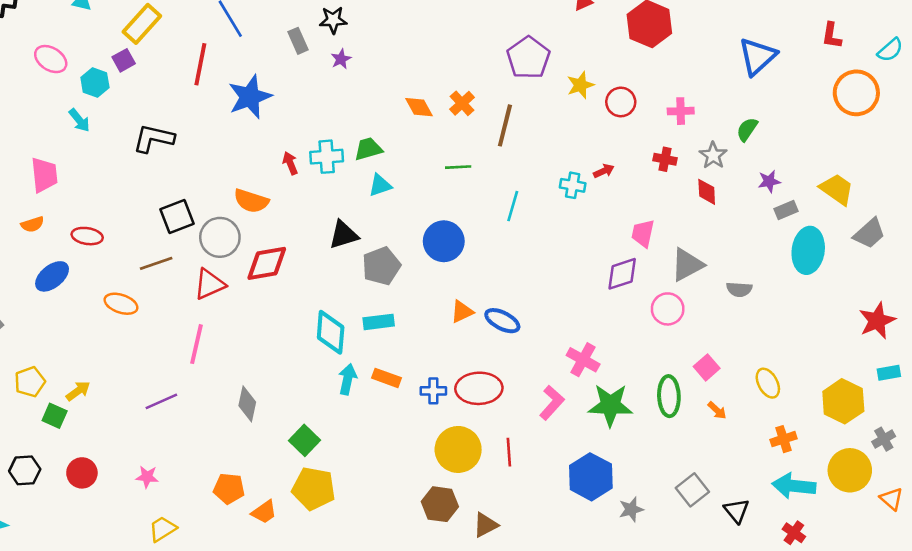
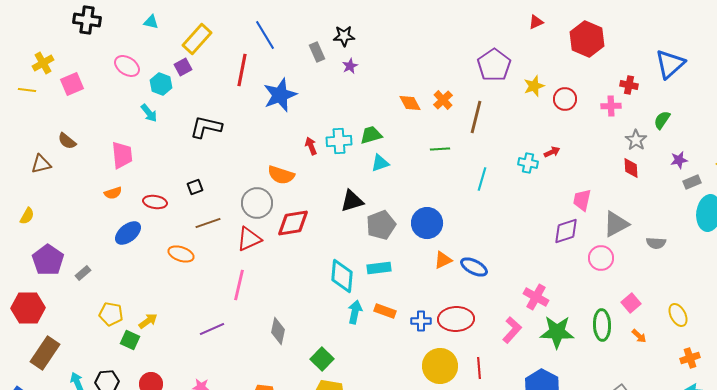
red cross: (665, 159) -> (629, 85), moved
black square: (177, 217) -> (195, 187), moved, size x0.6
blue circle: (444, 241) -> (427, 223), moved
yellow pentagon: (30, 382) -> (111, 314), turned 30

